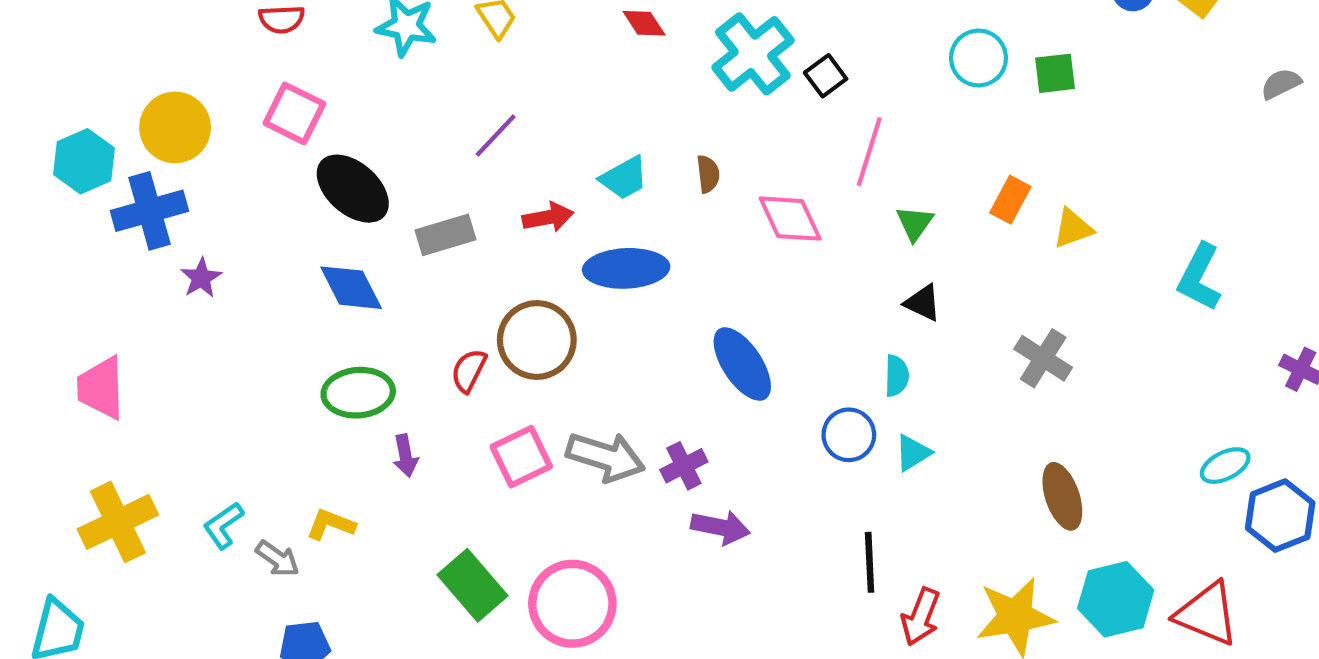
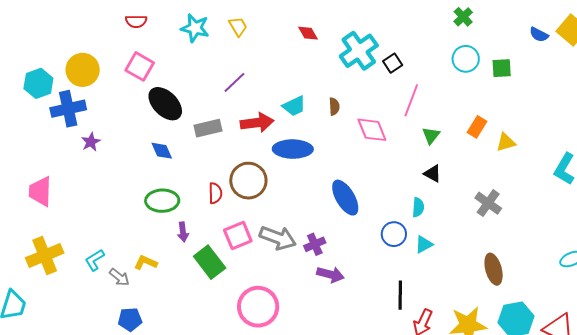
red arrow: (548, 217) -> (257, 123), size x1.4
blue diamond: (351, 288) -> (162, 151), size x0.7
red semicircle: (469, 371) -> (215, 193), turned 150
green rectangle: (473, 585) -> (210, 262), moved

